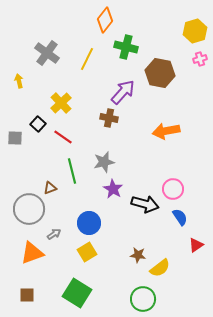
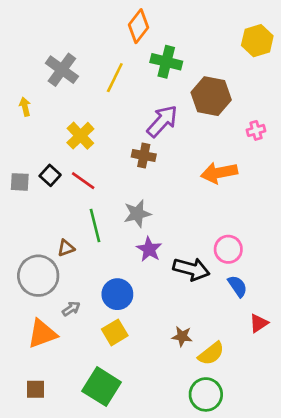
pink cross: (200, 59) -> (256, 130), moved
black square: (38, 124) -> (50, 175), moved
green circle: (143, 299) -> (206, 394), moved

